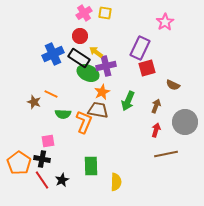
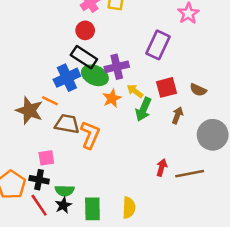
yellow arrow: (96, 52) -> (135, 91), moved
blue cross: (53, 54) -> (67, 78), moved
red square: (147, 68) -> (167, 87), moved
brown star: (34, 102) -> (29, 111), size x1.6
brown trapezoid: (98, 110) -> (67, 124), moved
green semicircle: (63, 114) -> (65, 191), moved
red arrow: (156, 130) -> (162, 168), moved
green rectangle: (91, 166) -> (92, 209), moved

